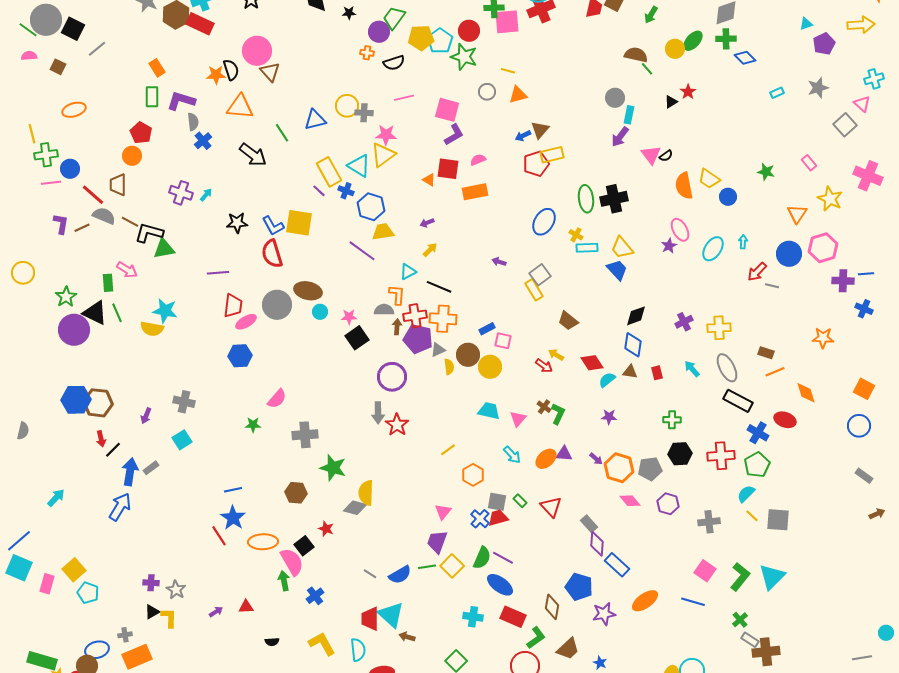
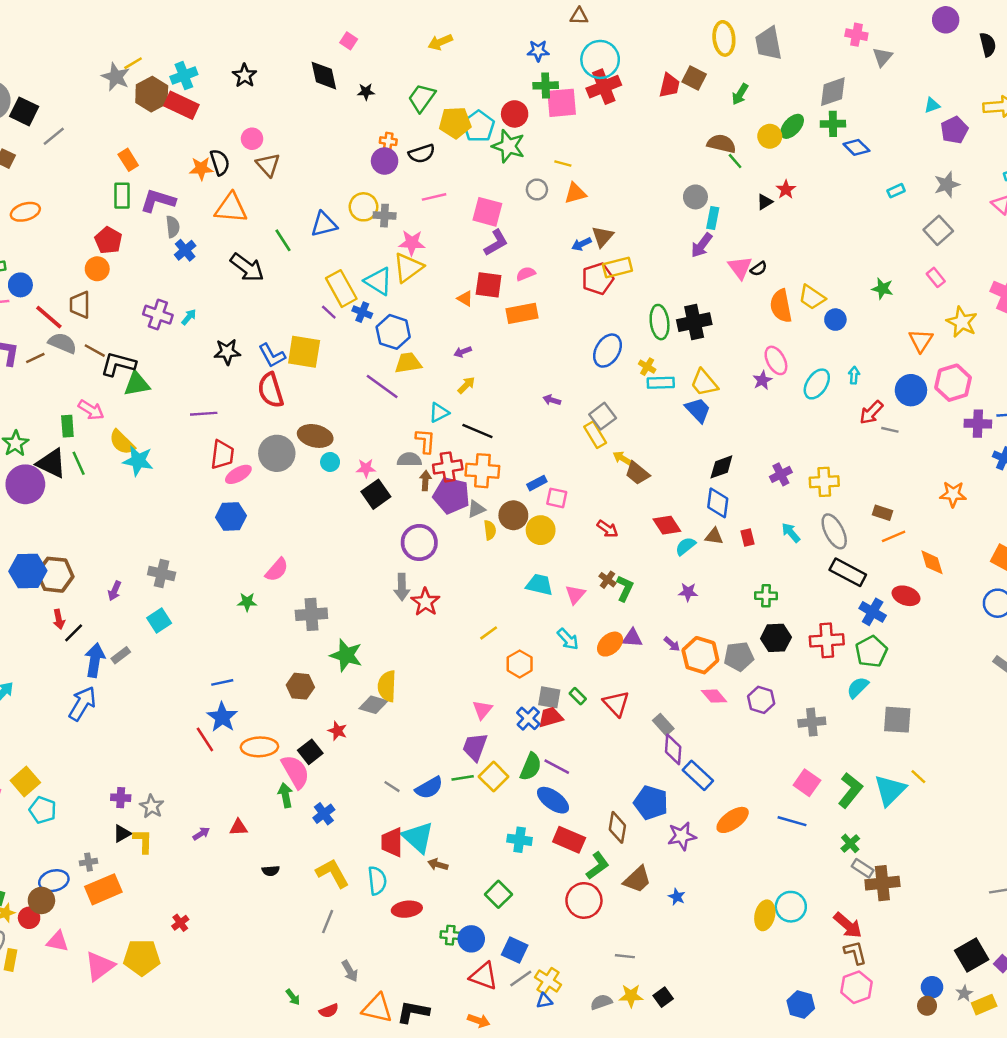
purple circle: (379, 32) -> (385, 161), moved
pink circle: (257, 51) -> (252, 139), size x0.6
gray square: (845, 125) -> (938, 230), moved
yellow semicircle: (152, 329) -> (122, 442), moved, turned 35
yellow arrow: (556, 355) -> (622, 458), moved
yellow line: (752, 516) -> (918, 777), moved

